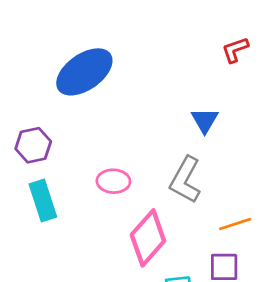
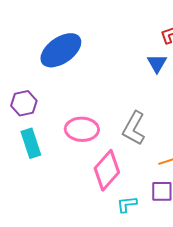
blue triangle: (205, 120) -> (157, 63), moved
pink ellipse: (113, 181) -> (82, 129), size x1.4

